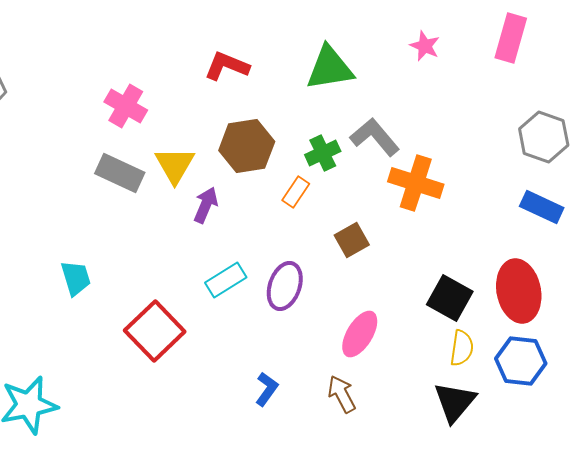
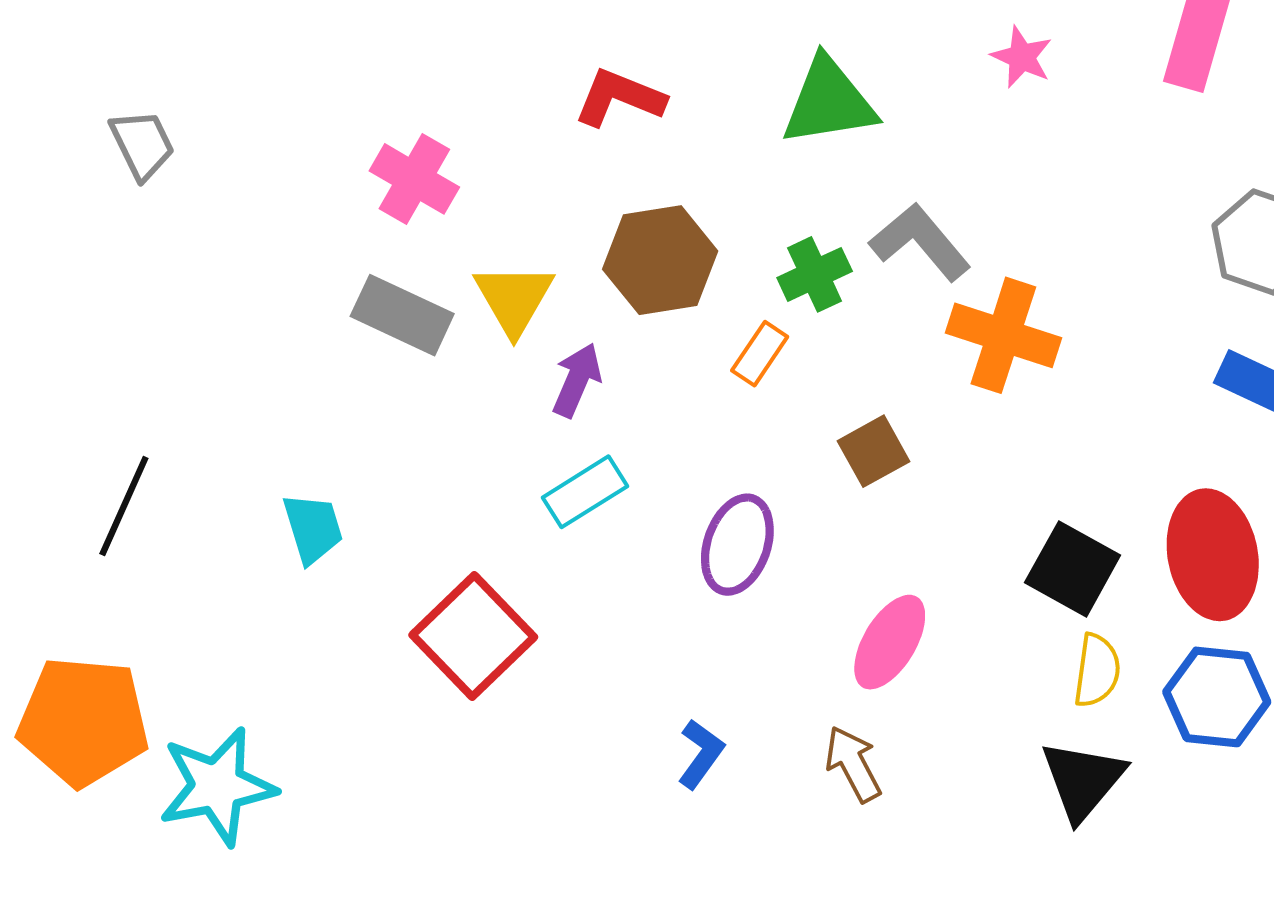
cyan rectangle: (226, 280) -> (585, 492), moved

